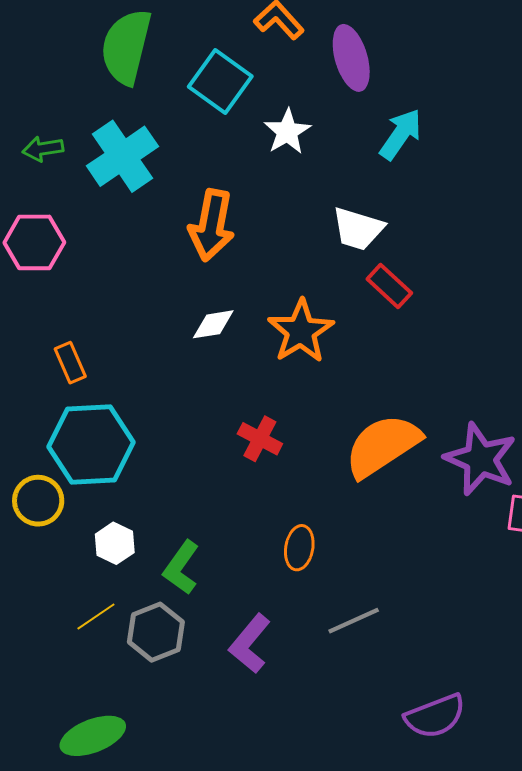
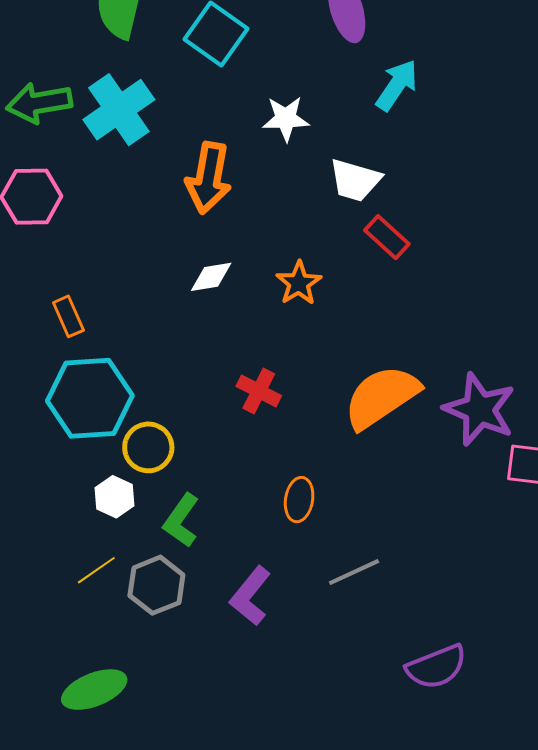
white star: (287, 132) -> (286, 119), moved, turned 30
green arrow: (43, 149) -> (39, 103), size x1.6
orange star: (301, 331) -> (299, 283), size x0.7
yellow circle: (38, 501) -> (148, 447), moved

